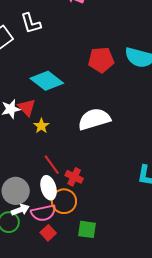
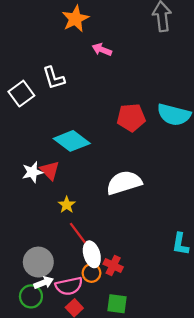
yellow star: (41, 126) -> (67, 205), moved
red cross: (74, 177) -> (113, 265), moved
white ellipse: (49, 188) -> (92, 254), moved
orange circle: (64, 201) -> (91, 273), size x0.7

